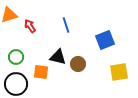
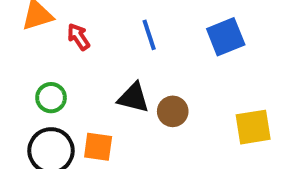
blue square: (105, 40) -> (226, 37), moved
orange square: (41, 72) -> (98, 147), moved

